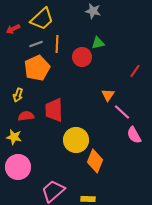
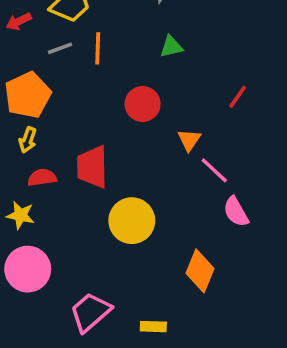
red circle: (82, 57) -> (143, 104), moved
orange pentagon: (37, 68) -> (28, 95), moved
orange diamond: (95, 161) -> (200, 271), moved

